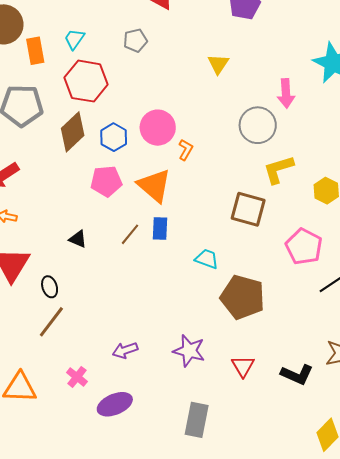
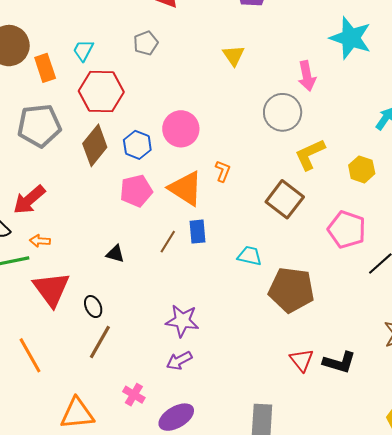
orange L-shape: (186, 150) -> (223, 171), moved
brown square: (248, 209) -> (285, 199), turned 30
purple star: (189, 351) -> (182, 321), moved
black L-shape: (297, 375) -> (339, 362), moved

